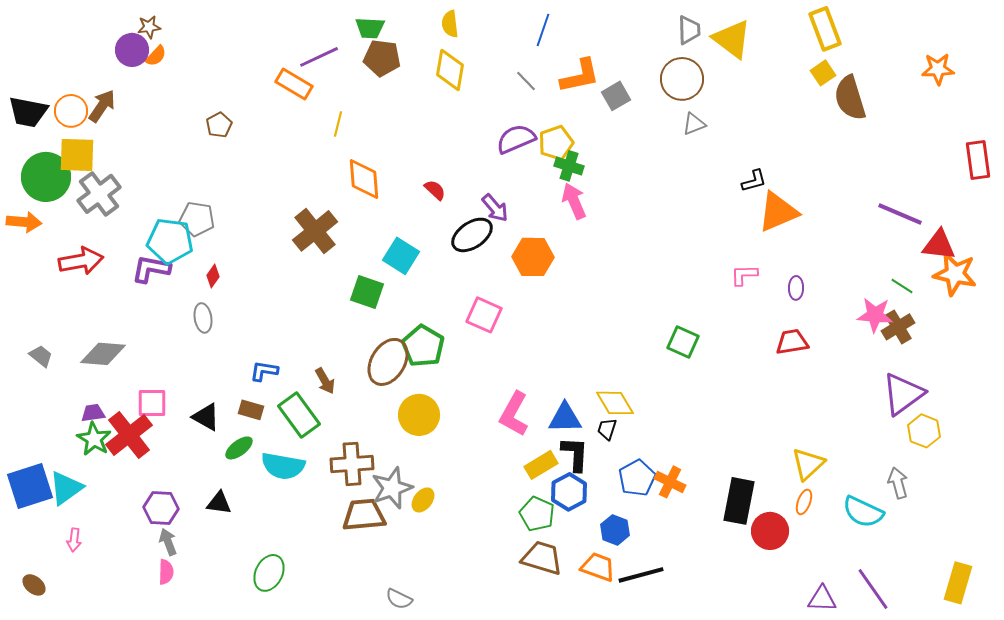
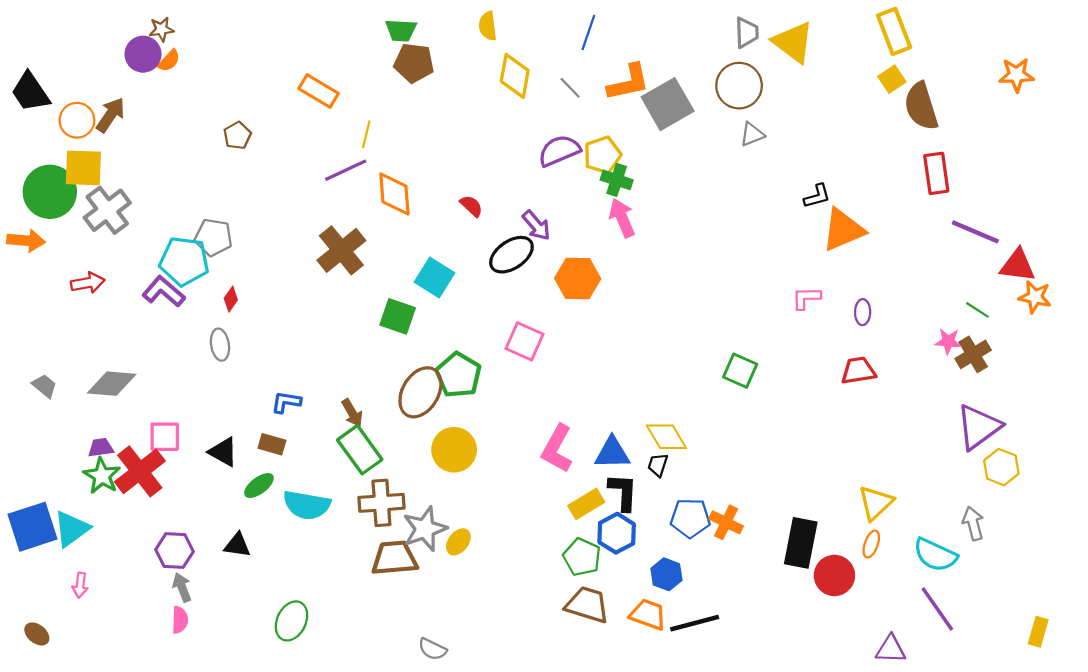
purple line: (319, 57) -> (346, 170), moved
yellow diamond: (450, 70) -> (515, 76), moved
gray square: (616, 96) -> (668, 104), size x1.6
black trapezoid: (28, 112) -> (30, 92), moved, turned 45
red rectangle: (978, 160) -> (936, 173), moved
red arrow: (81, 261) -> (88, 283), size x0.7
purple L-shape: (151, 269) -> (164, 292), turned 30
orange star: (955, 274) -> (1035, 297), size x0.7
pink star: (875, 315) -> (948, 341), size x0.7
green rectangle: (299, 415) -> (360, 450), moved
blue pentagon: (637, 478) -> (690, 518), turned 30
yellow rectangle: (958, 583) -> (1038, 632), size x0.7
purple line: (873, 589) -> (937, 609), moved

